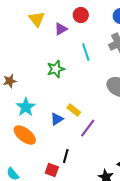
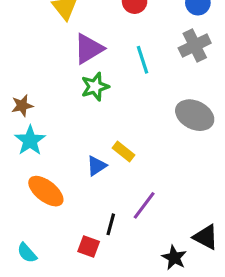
purple triangle: (61, 29) -> (89, 49), moved, size x1.5
cyan star: (26, 107) -> (30, 140), moved
purple line: (88, 128) -> (144, 205), moved

